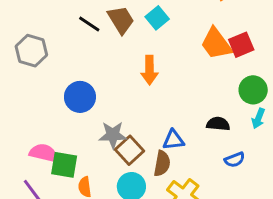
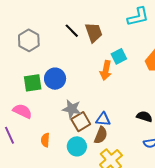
cyan square: (157, 18) -> (119, 56), moved
blue triangle: (173, 140) -> (103, 119), moved
green square: (64, 165) -> (33, 83), moved, turned -30

